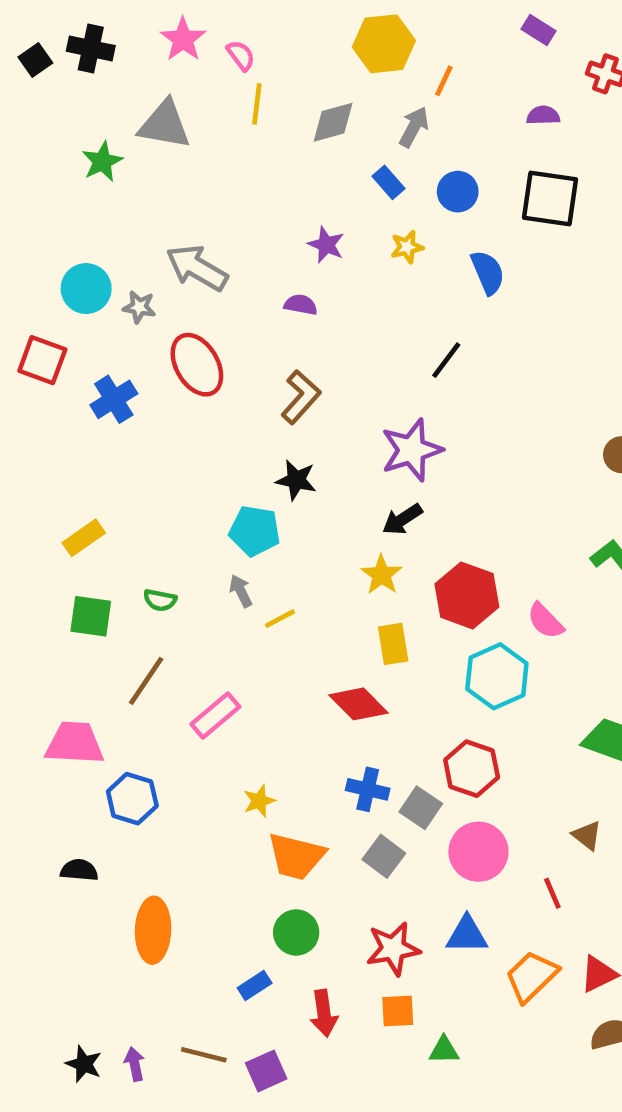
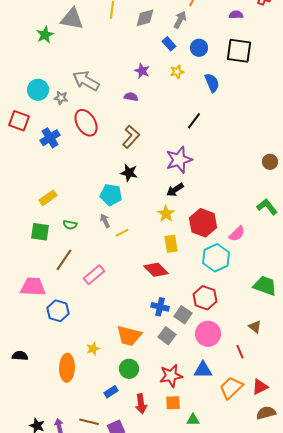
yellow rectangle: (84, 538) -> (48, 198), moved
pink semicircle: (545, 621) -> (237, 234), turned -90
yellow star: (259, 801) -> (93, 349), moved
black semicircle: (79, 870) -> (20, 356), moved

